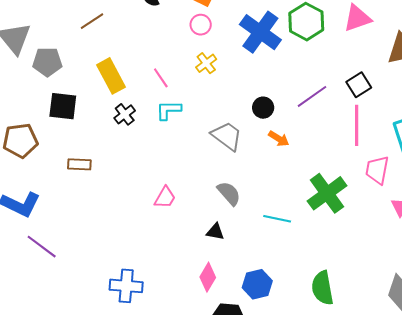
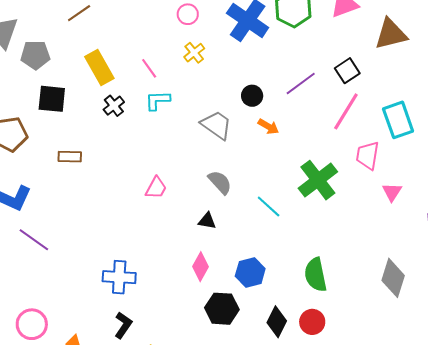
pink line: (357, 125) -> (346, 111), turned 33
cyan line: (277, 219) -> (269, 207), turned 32

